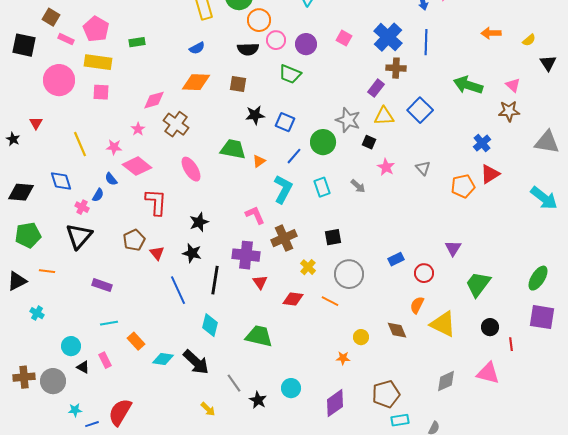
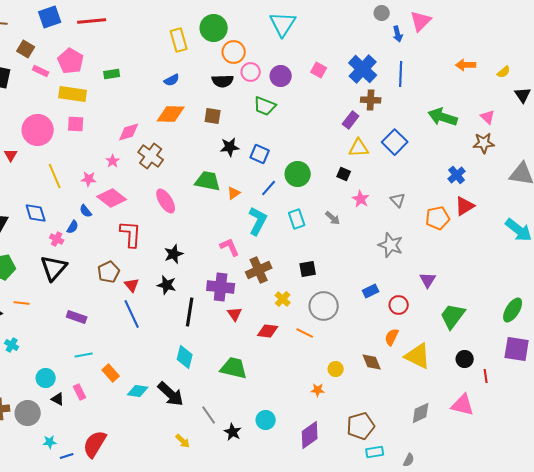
pink circle: (59, 80) -> (38, 130), moved
gray star: (348, 120) -> (391, 245), moved
blue line: (178, 290) -> (132, 314), moved

